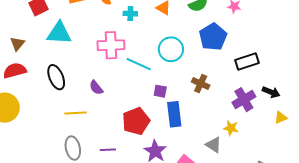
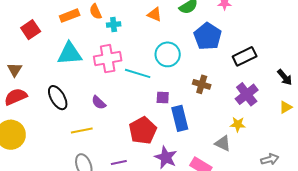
cyan cross: (130, 14) -> (114, 25), moved
cyan triangle: (59, 33) -> (70, 54), moved
black arrow: (271, 92) -> (285, 77), moved, turned 36

